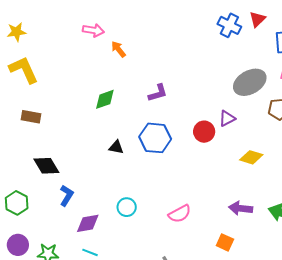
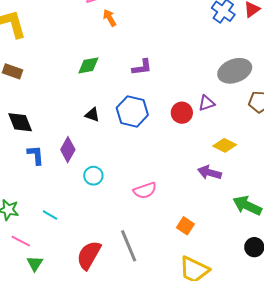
blue L-shape: (67, 196) -> (36, 155), turned -45
purple arrow: (241, 208) -> (210, 173), moved
purple diamond: (88, 223) -> (68, 150), moved, turned -60

